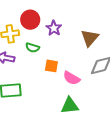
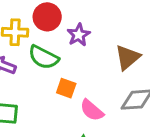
green semicircle: (32, 48) -> (44, 57), size x1.5

